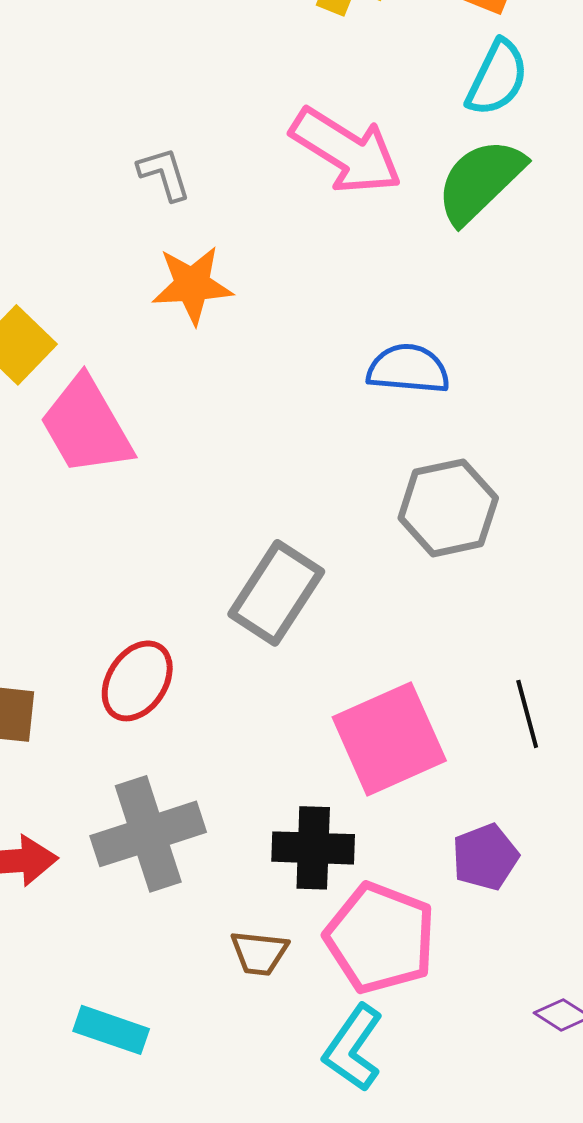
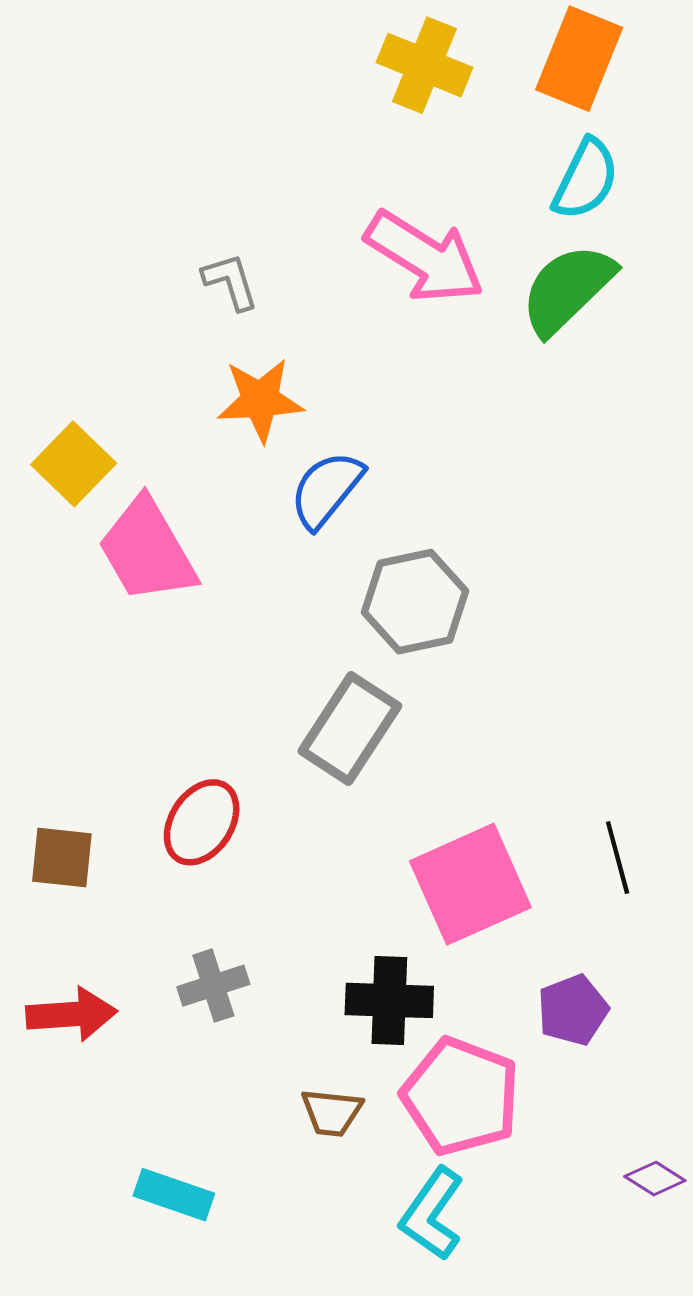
blue semicircle: (408, 369) -> (326, 490), moved, turned -56
gray hexagon: (448, 508) -> (415, 602), moved
gray cross: (148, 834) -> (213, 986), size x0.6

